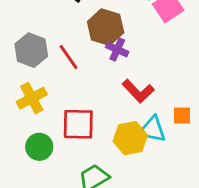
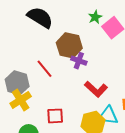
gray hexagon: (31, 50) -> (17, 83), moved
red square: (78, 124) -> (55, 116), size x0.7

